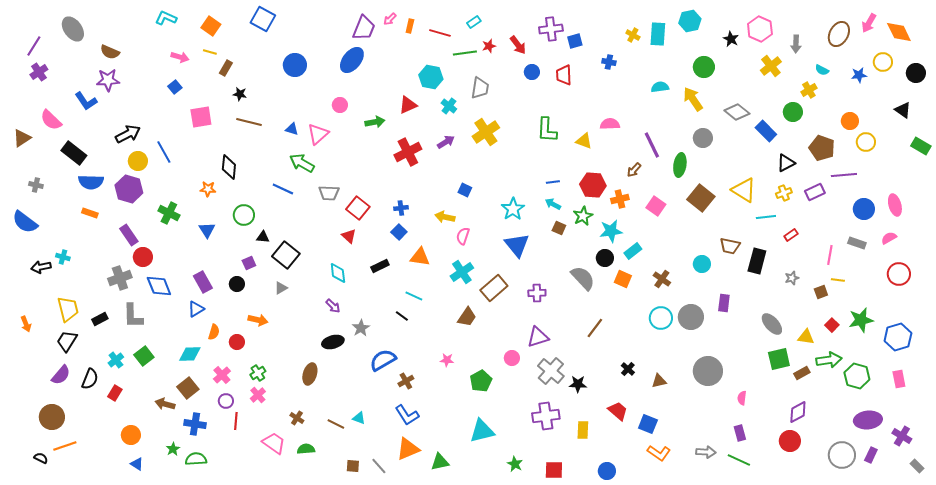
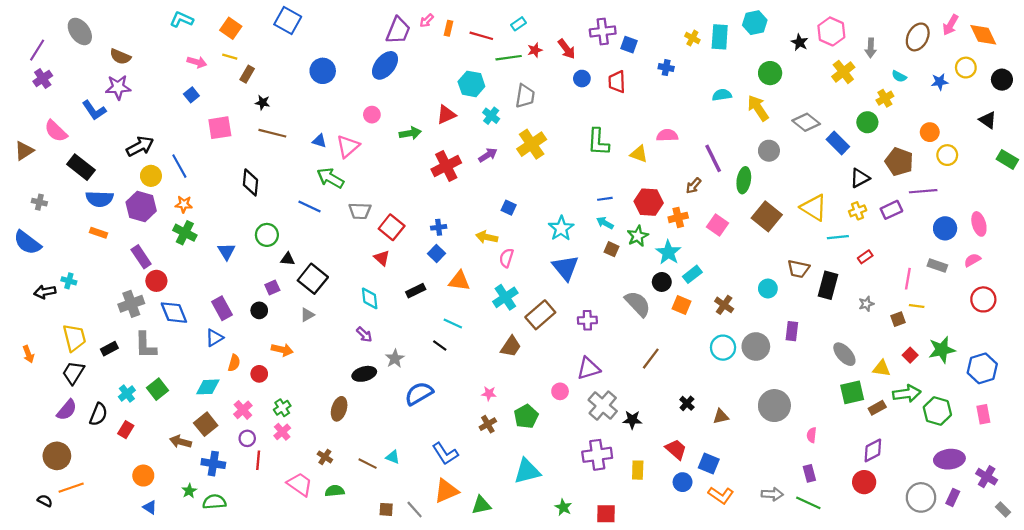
blue square: (575, 41) -> (629, 45), turned 35
orange star: (208, 189) -> (184, 204), moved
cyan star: (611, 231) -> (668, 252), turned -30
brown cross: (406, 381) -> (488, 424), moved
blue circle: (607, 471) -> (683, 482), moved

